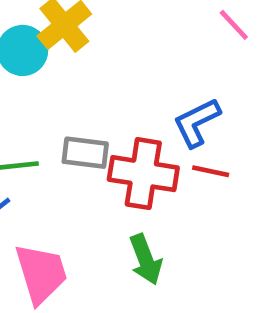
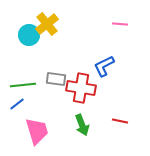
pink line: (234, 25) -> (120, 24), turned -42
red line: (211, 171) -> (120, 121), moved

